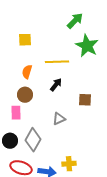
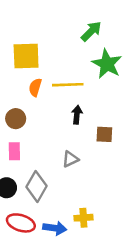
yellow square: (25, 40) -> (26, 56), size x1.6
orange semicircle: (27, 72) -> (35, 87), moved
black arrow: (56, 85) -> (77, 115), moved, turned -32
brown circle: (25, 95) -> (16, 119), moved

